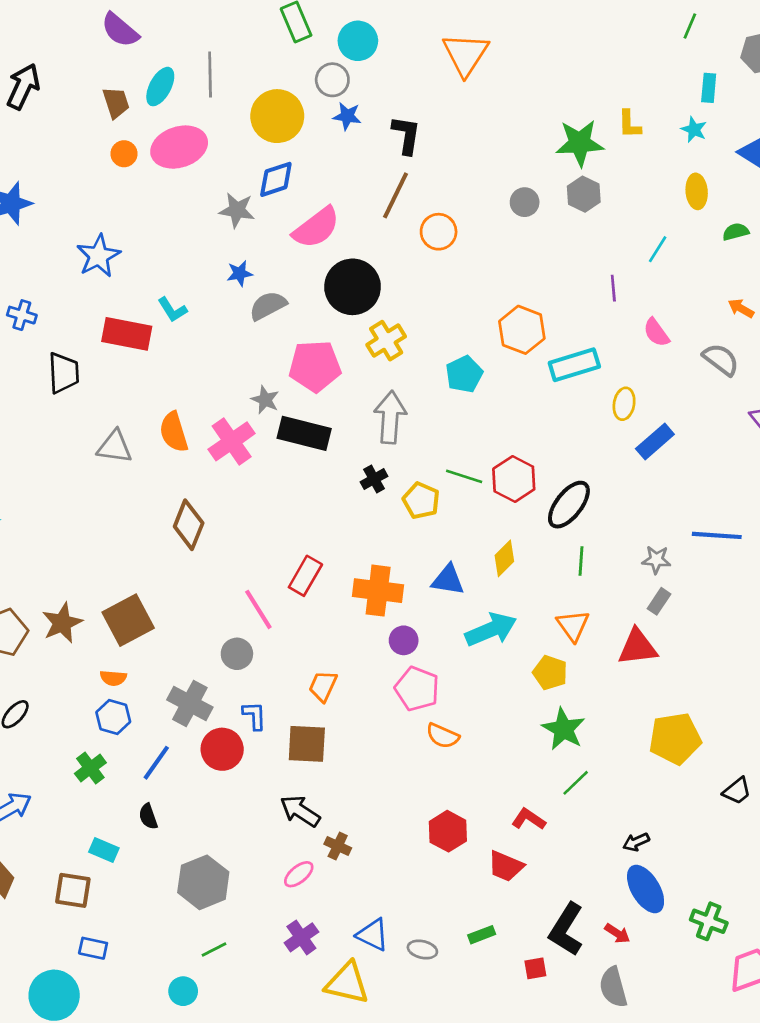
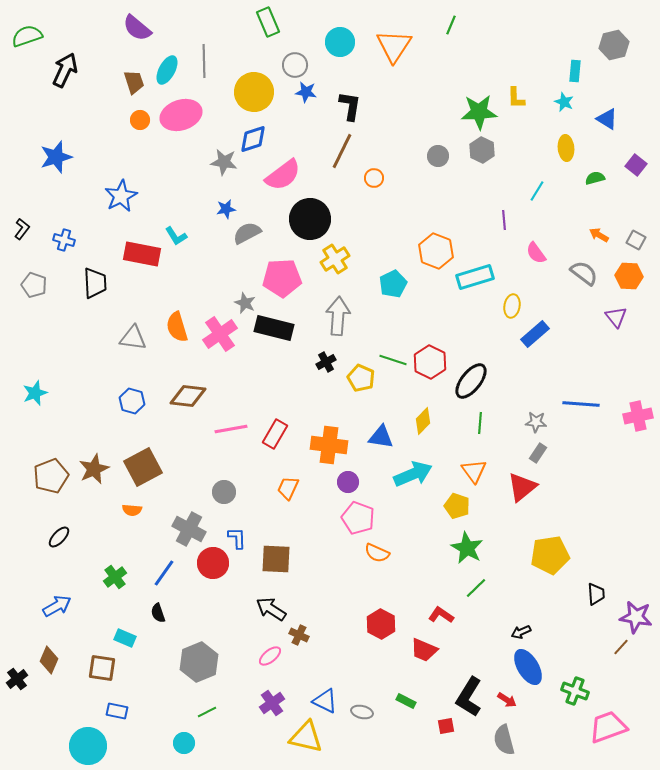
green line: (690, 26) -> (451, 25), moved
cyan circle: (358, 41) -> (340, 42), moved
orange circle: (439, 232) -> (374, 178), size x0.7
brown diamond: (189, 525) -> (188, 396), turned 75
pink line: (258, 609) -> (231, 429), moved, turned -68
red triangle: (637, 647) -> (522, 487), turned -32
orange trapezoid: (323, 686) -> (288, 488), moved
blue hexagon: (113, 717) -> (132, 401), moved
black trapezoid: (737, 791) -> (596, 594), turned -55
green rectangle: (482, 935) -> (406, 701), turned 48

